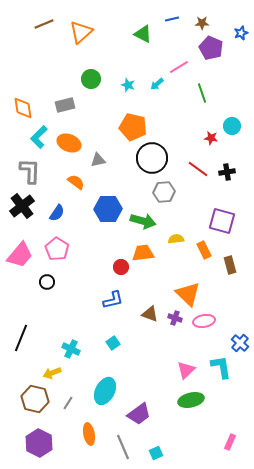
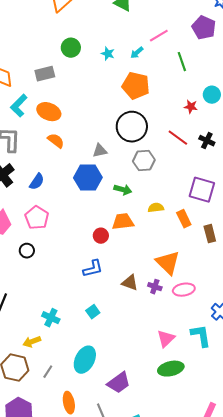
purple pentagon: (211, 48) -> (204, 28), moved
orange pentagon: (133, 127) -> (136, 86), moved
gray triangle: (98, 160) -> (100, 151), moved
black cross: (227, 172) -> (207, 141), turned 35
orange semicircle: (76, 182) -> (56, 141), moved
green arrow: (143, 221) -> (123, 190), size x0.7

